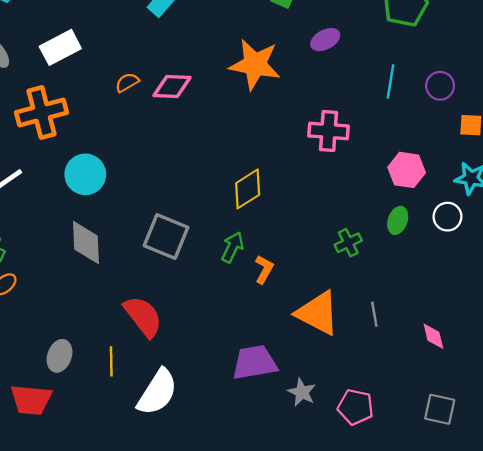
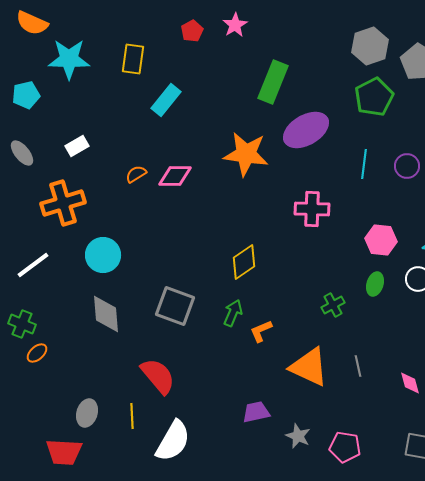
purple ellipse: (325, 40) -> (306, 130), size x1.8
white rectangle: (60, 47) -> (77, 146), size x0.7
orange L-shape: (264, 269) -> (261, 331), turned -140
purple trapezoid: (254, 363) -> (256, 412), size x0.7

